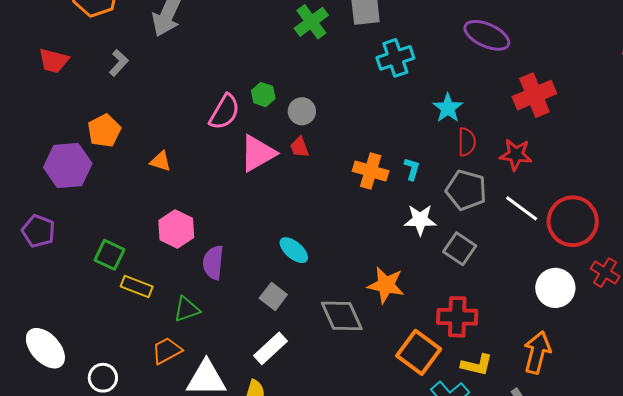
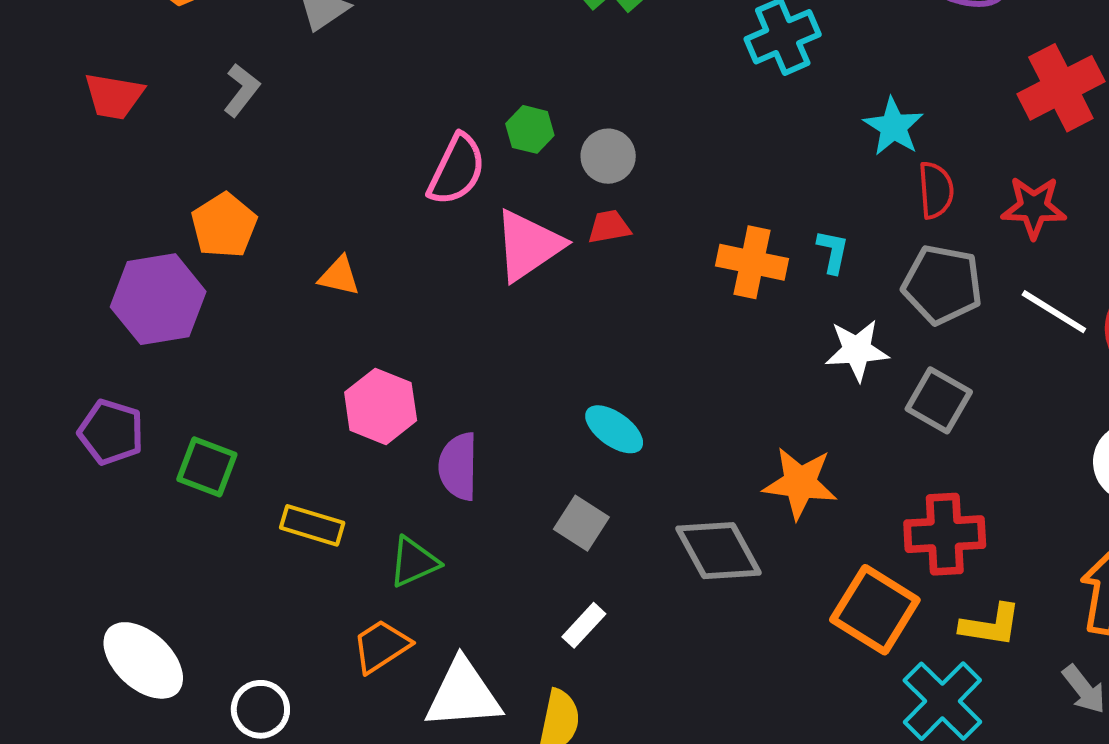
red trapezoid: (299, 147) -> (609, 227), turned 105
green square: (110, 255) -> (207, 467), moved
white rectangle: (270, 348) -> (584, 625), size x0.7

